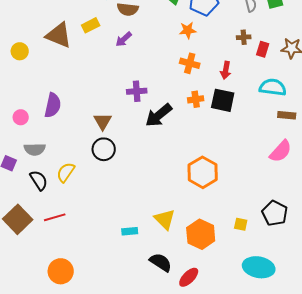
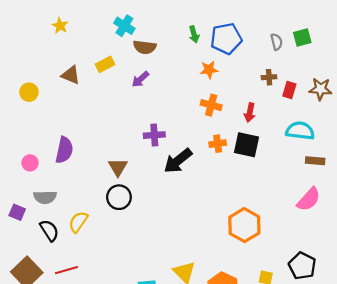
brown triangle: (59, 35) -> (71, 75), size x0.7
orange hexagon: (203, 172) -> (244, 225), moved

